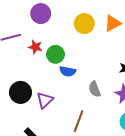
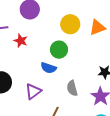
green circle: (55, 54) -> (59, 50), moved
purple triangle: (45, 100) -> (33, 91), moved

